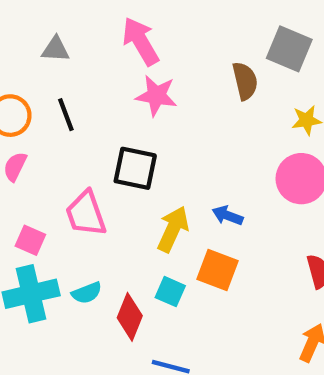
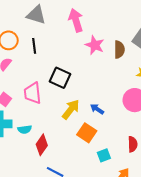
gray triangle: (56, 49) -> (36, 15), size x1.5
pink star: (156, 96) -> (95, 45), moved
cyan square: (170, 292) -> (104, 155), moved, turned 32

